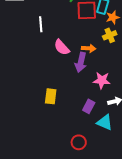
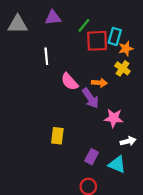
yellow cross: (110, 35) -> (122, 68), turned -32
purple arrow: (81, 62) -> (90, 98), turned -48
purple rectangle: (89, 106) -> (92, 157), moved

